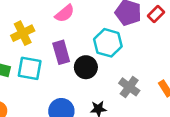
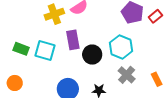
yellow cross: (23, 33) -> (54, 14), moved
cyan hexagon: (108, 43) -> (121, 47), moved

